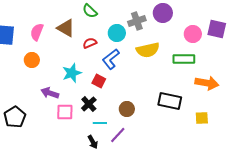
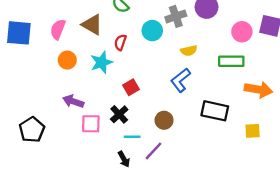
red semicircle: (90, 43) -> (120, 42), turned -48
yellow semicircle: (148, 50) -> (189, 51), size x0.6
blue L-shape: (111, 59) -> (181, 80), moved
orange circle: (32, 60) -> (67, 60), moved
cyan star: (72, 73) -> (101, 62), moved
red square: (99, 81) -> (131, 87), turned 32

